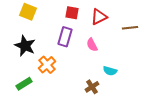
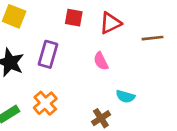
purple rectangle: (65, 37) -> (48, 54), moved
orange cross: (47, 65) -> (45, 103), moved

